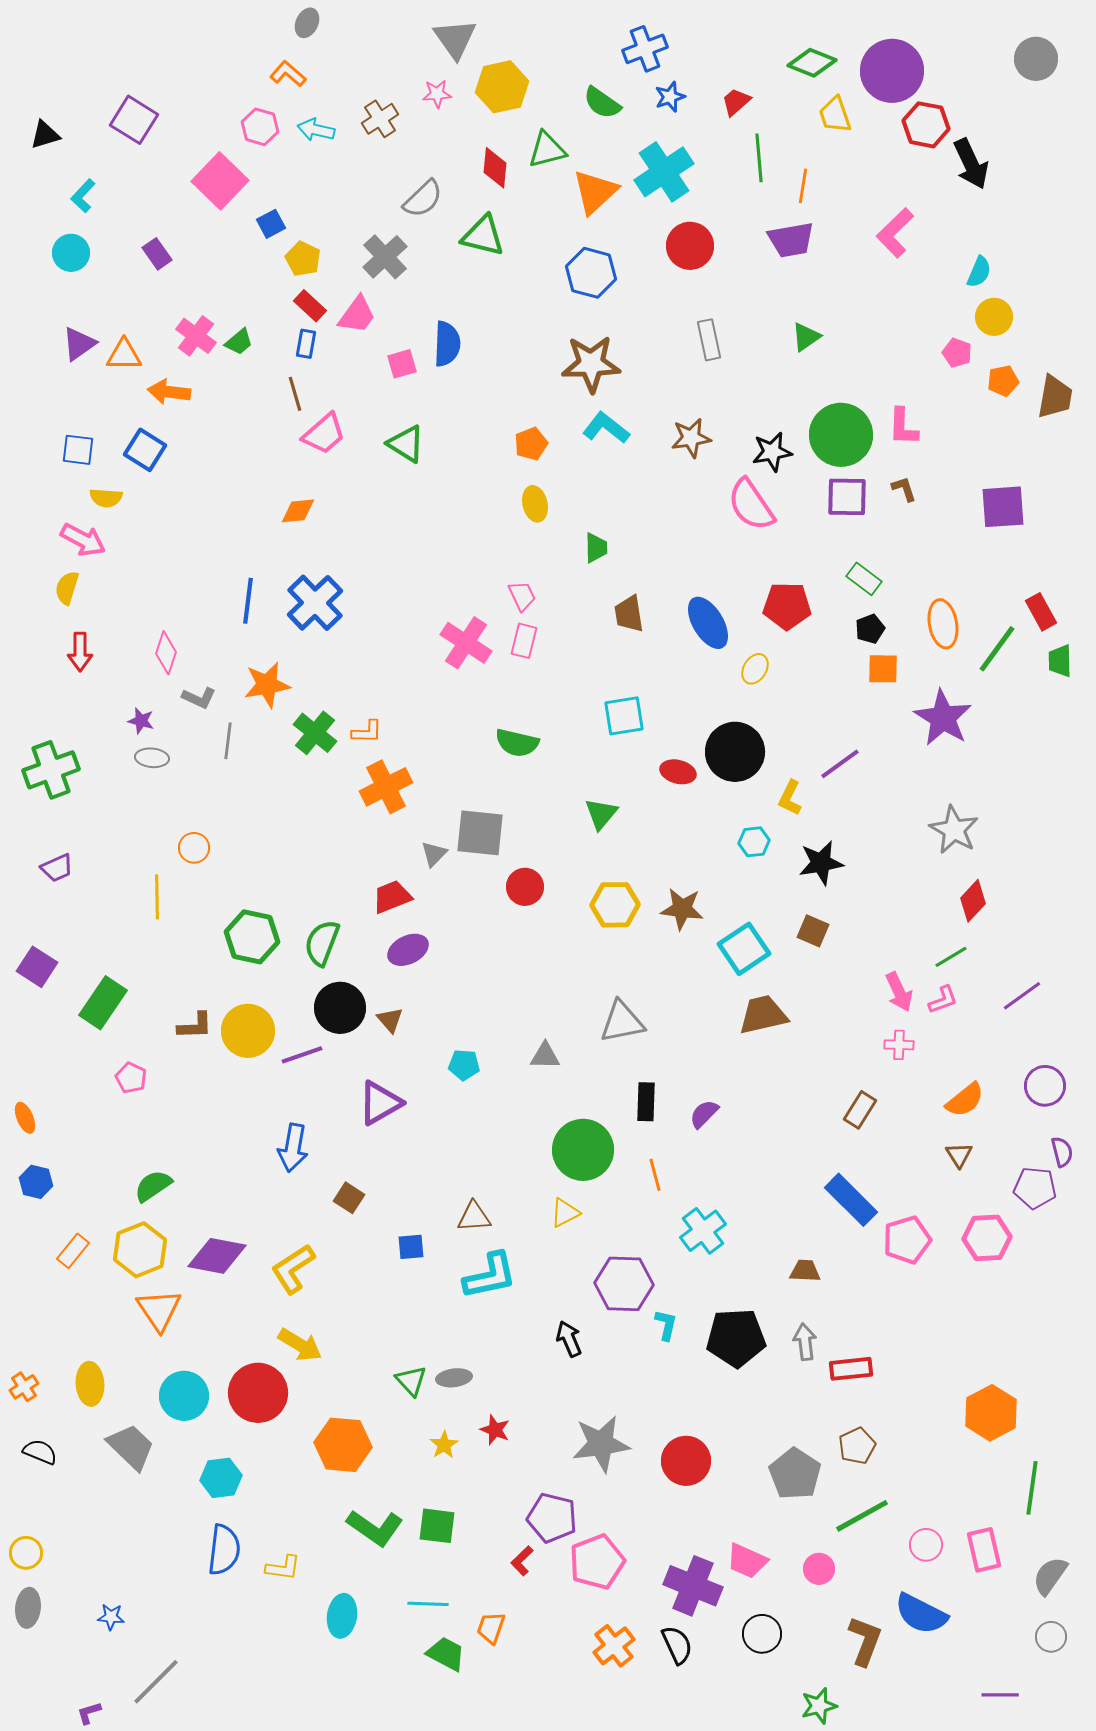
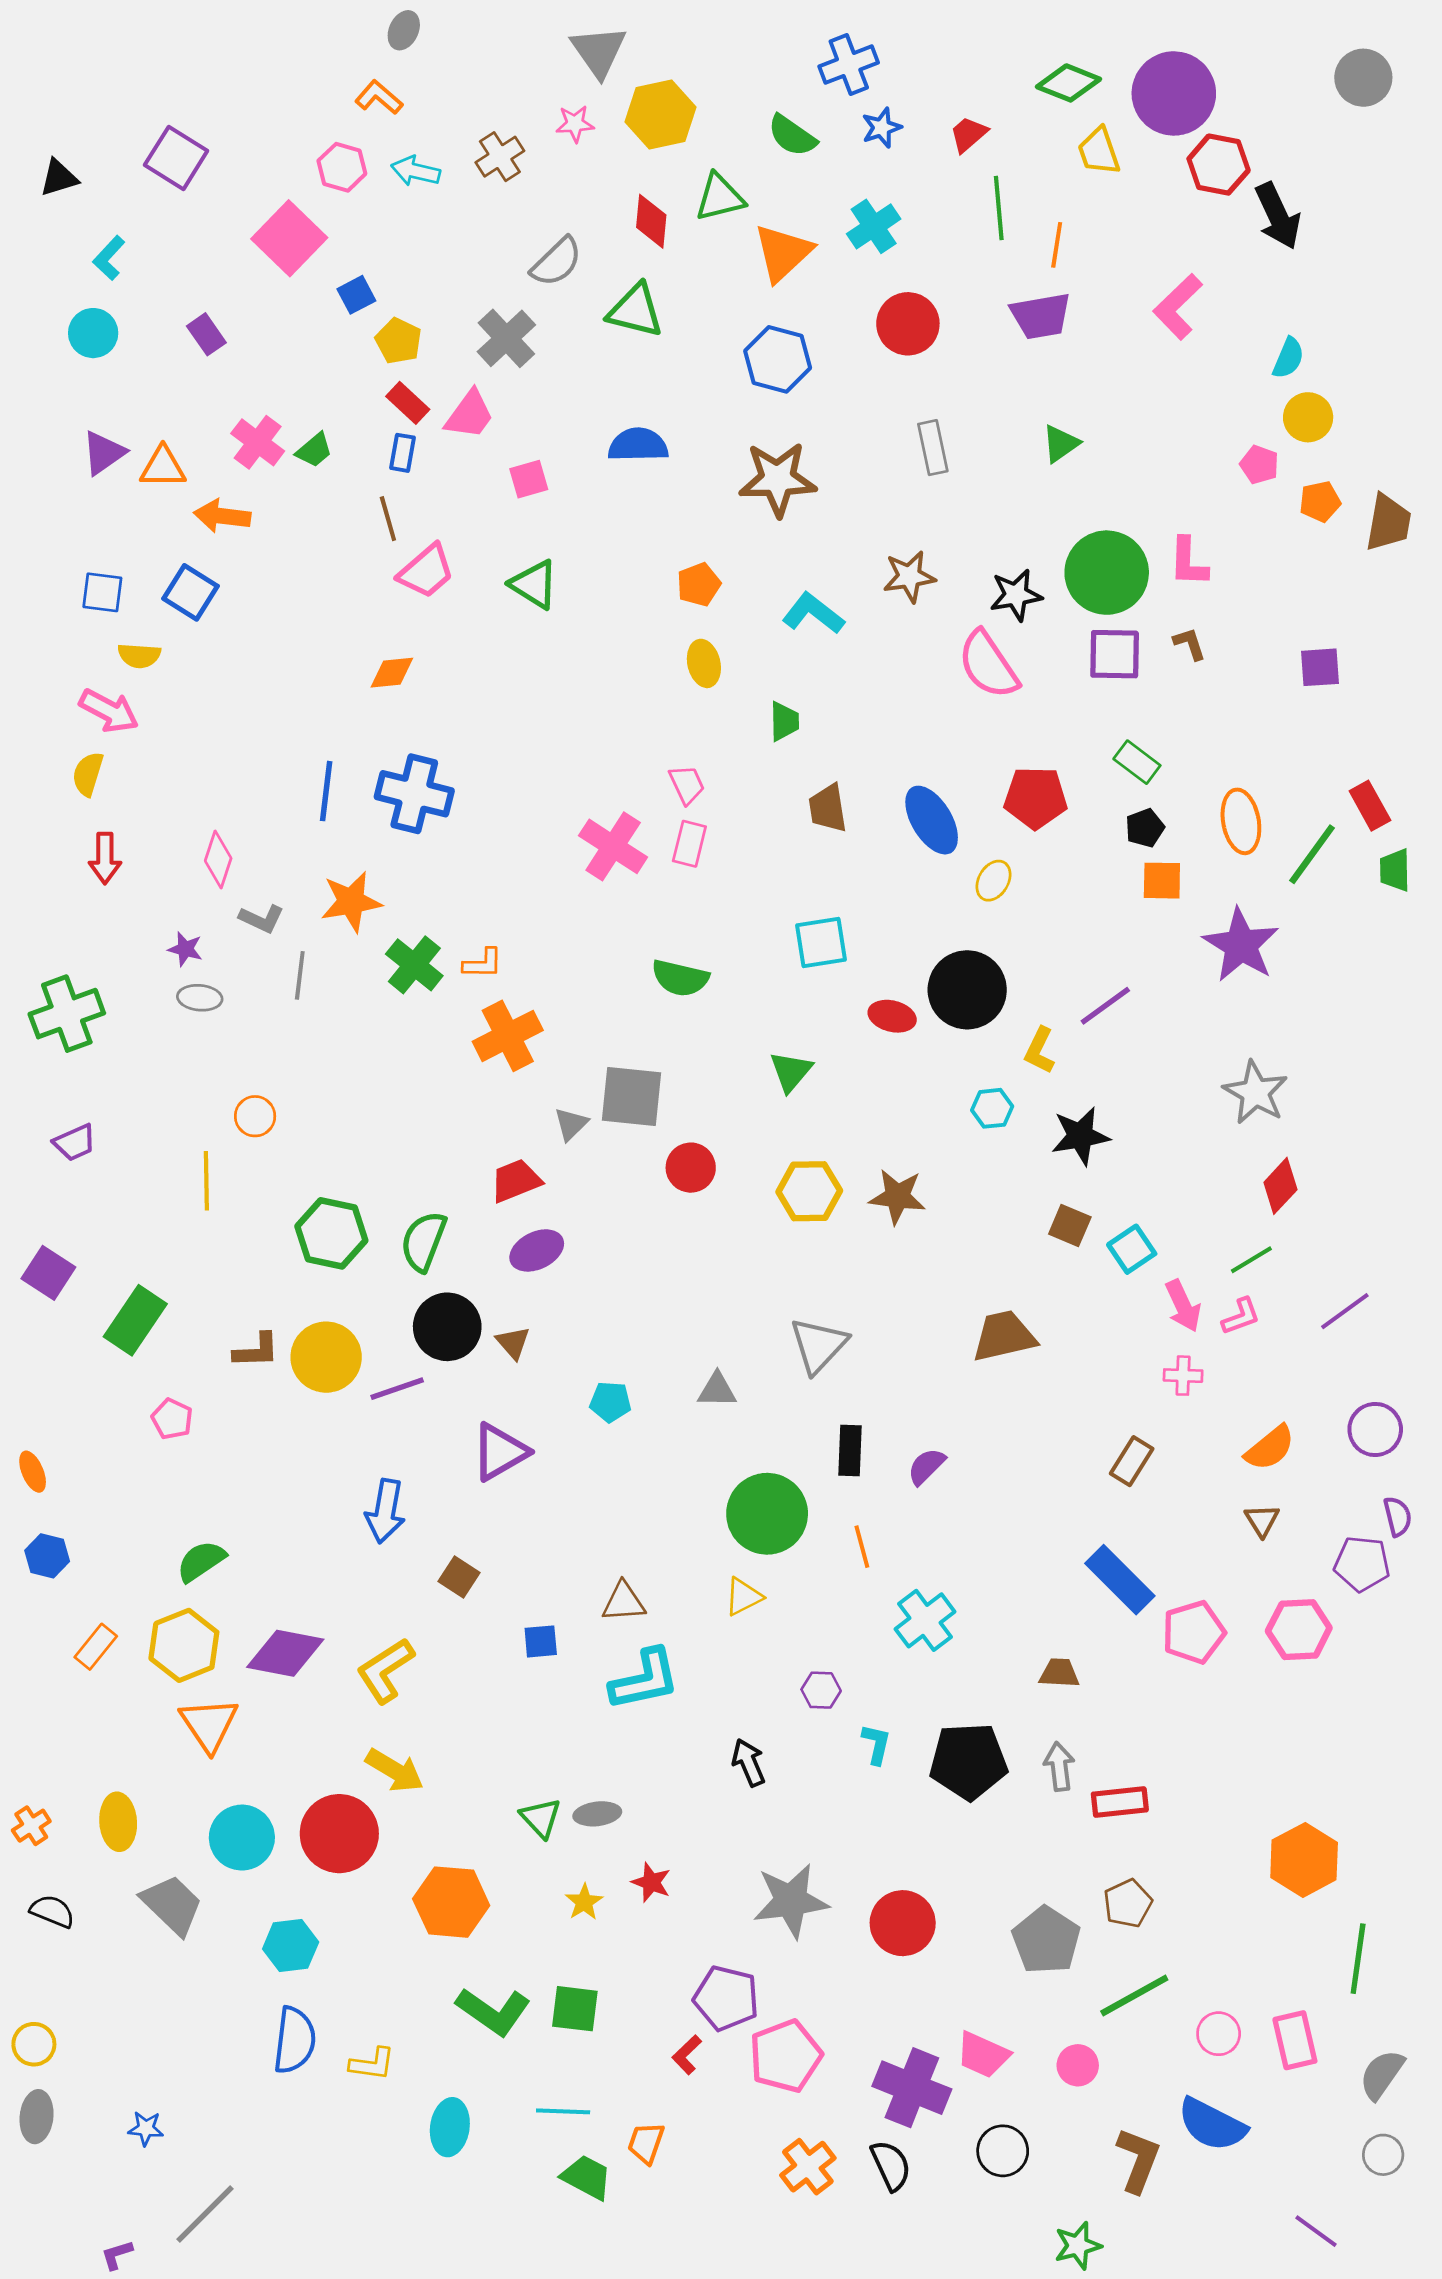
cyan cross: (664, 172) -> (874, 226), size x0.7
blue semicircle: (447, 344) -> (638, 445), moved, turned -93
cyan L-shape: (606, 428) -> (813, 613), moved
purple square: (1003, 507) -> (1320, 667), size x0.7
blue cross: (315, 603) -> (414, 794), turned -32
cyan square: (744, 949) -> (1132, 1249), moved, size x0.7
gray triangle: (622, 1022) -> (818, 1345), turned -36
purple hexagon: (624, 1284) -> (821, 1690), size x0.5
purple line: (1000, 1695) -> (1316, 2231), turned 36

